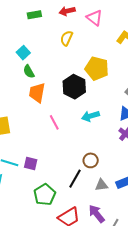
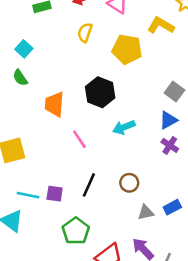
cyan square: (23, 53) -> (24, 49), moved
yellow pentagon: (97, 68) -> (127, 49), moved
green semicircle: (29, 72) -> (20, 78), moved
black line: (75, 179) -> (89, 185), moved

